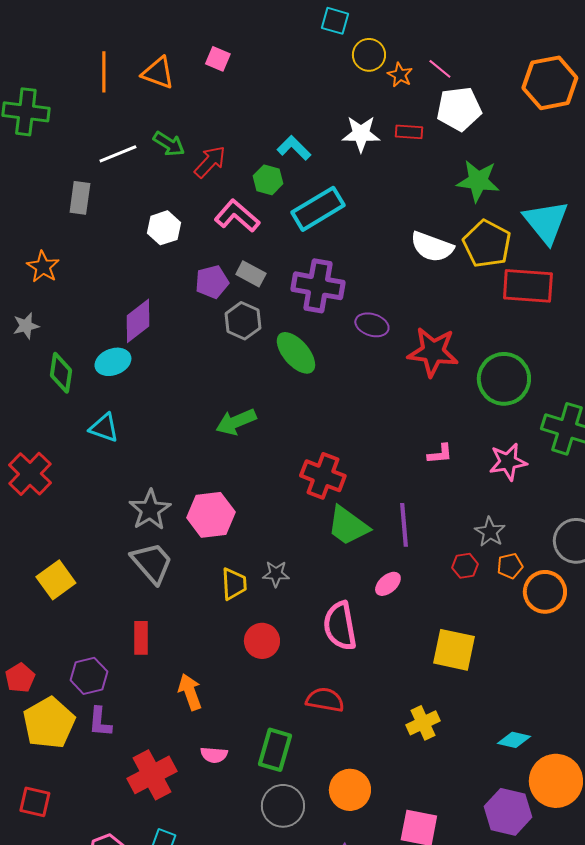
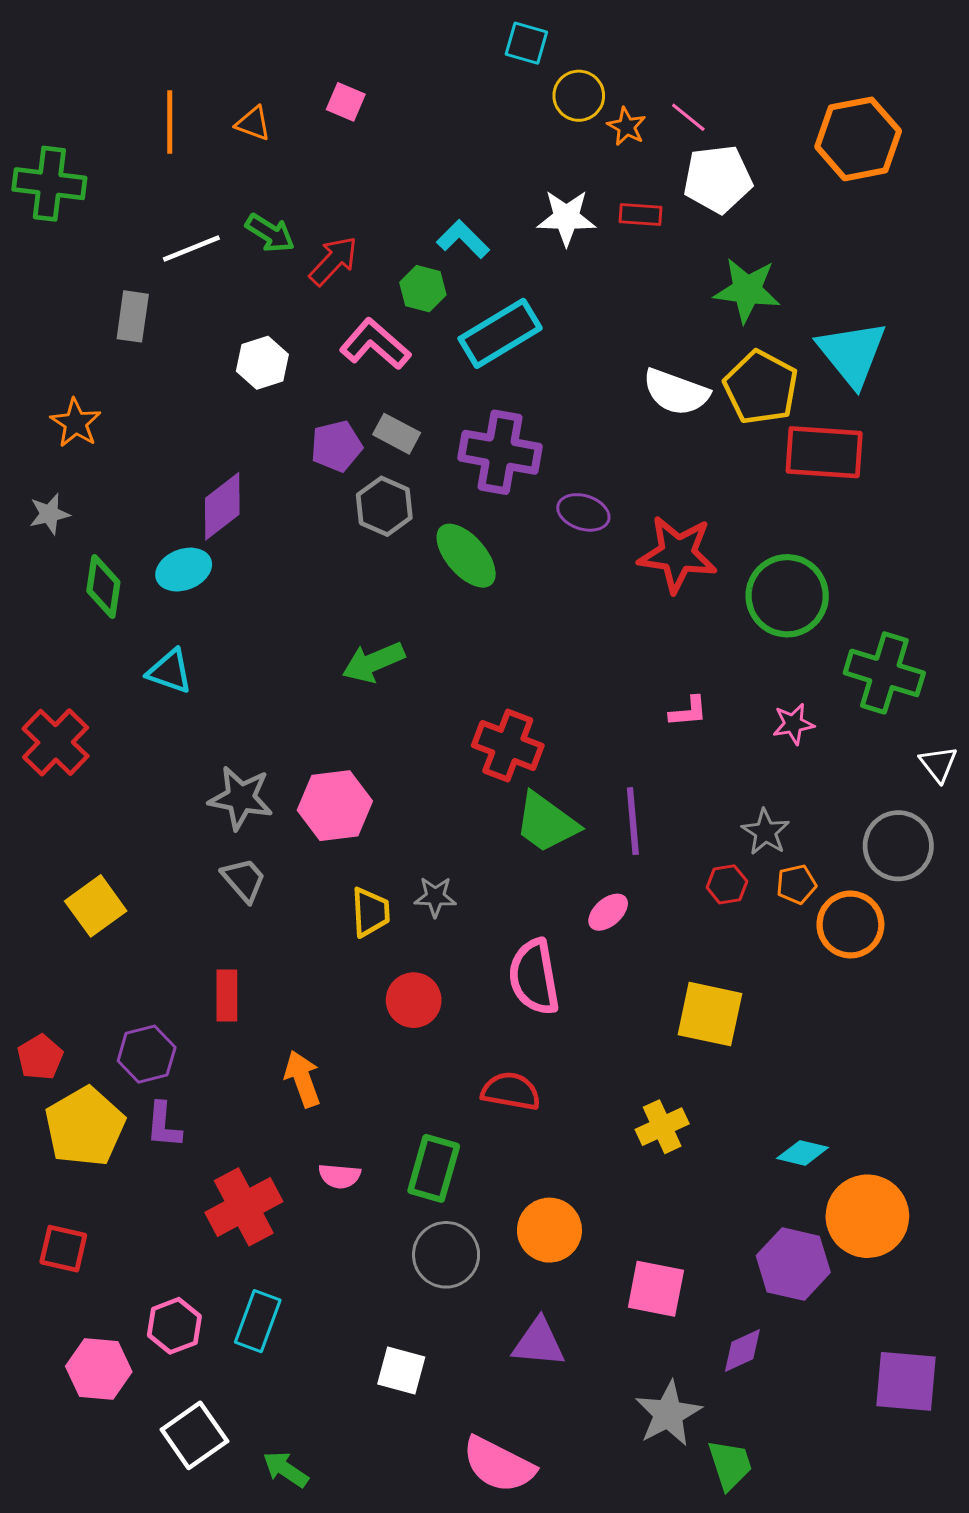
orange triangle: (158, 73) -> (253, 123), size x0.7
pink star: (508, 462) -> (793, 724), size x0.7
gray star: (150, 510) -> (241, 798), turned -30
gray trapezoid: (152, 563) -> (244, 880), size x0.7

